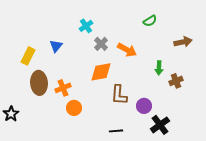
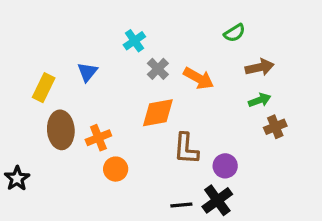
brown arrow: (183, 42) -> (260, 67), moved
green arrow: (159, 68) -> (260, 100), moved, turned -112
black cross: (160, 125) -> (217, 200), moved

